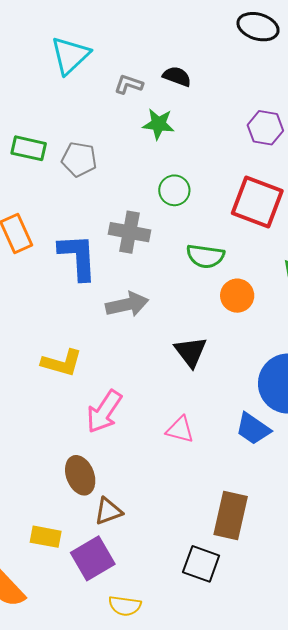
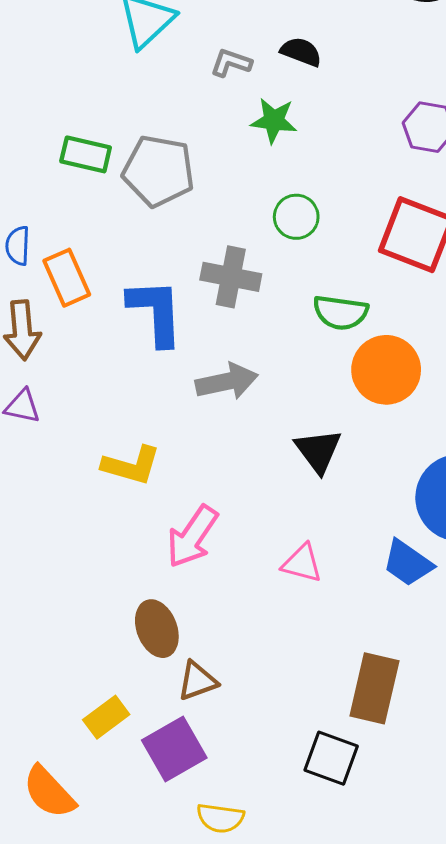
gray pentagon: (79, 159) -> (159, 171), size x1.4
orange circle: (237, 296) -> (386, 370), size x1.4
yellow rectangle: (46, 537) -> (106, 717), turned -48

